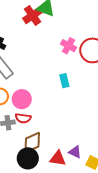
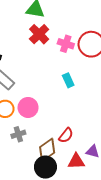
red cross: (33, 15) -> (39, 34), moved
red semicircle: (23, 118) -> (66, 135), moved, turned -49

